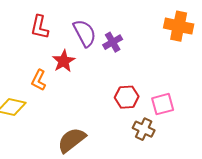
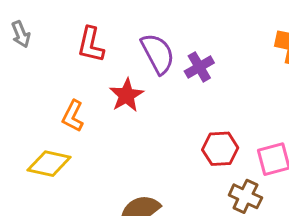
orange L-shape: (39, 80) -> (73, 116), moved

